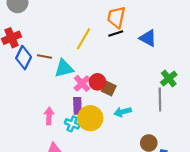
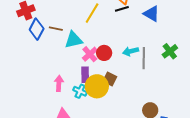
brown square: (109, 88) -> (110, 79), moved
gray line: (160, 99) -> (144, 58), moved
cyan arrow: (123, 112) -> (131, 51), moved

